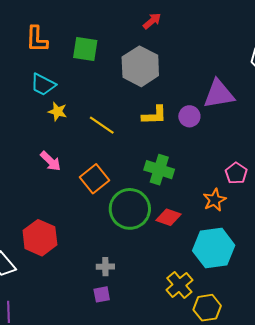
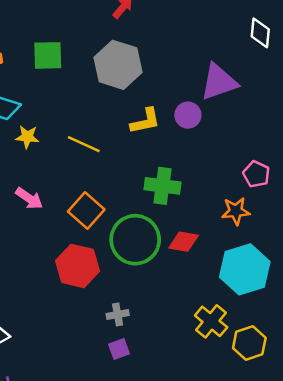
orange star: (215, 200) -> (236, 211), turned 30
red hexagon: (40, 238) -> (78, 266), moved

